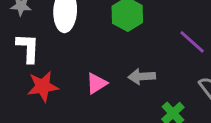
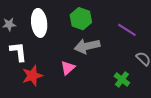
gray arrow: (142, 77) -> (87, 46), moved, size x1.4

